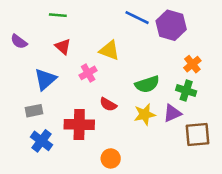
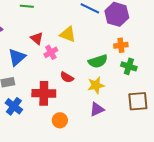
red triangle: (63, 47) -> (37, 38), moved
orange cross: (192, 64) -> (121, 45), moved, turned 32
purple triangle: (172, 113) -> (97, 109), moved
orange circle: (111, 158) -> (60, 120), moved

